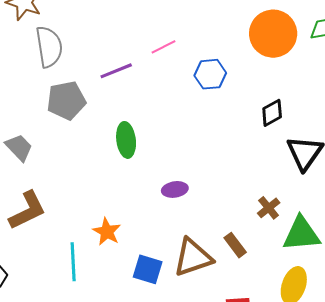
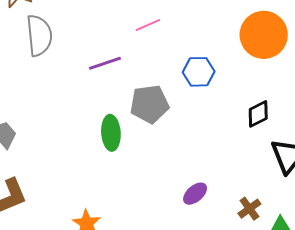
pink line: (163, 47) -> (148, 25), moved
gray pentagon: (66, 100) -> (149, 104), moved
purple ellipse: (175, 189) -> (195, 194), moved, turned -35

